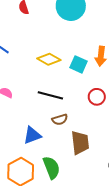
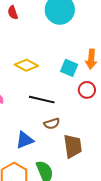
yellow diamond: (49, 59) -> (26, 65), moved
red circle: (97, 97) -> (87, 90), moved

